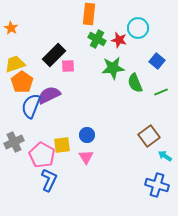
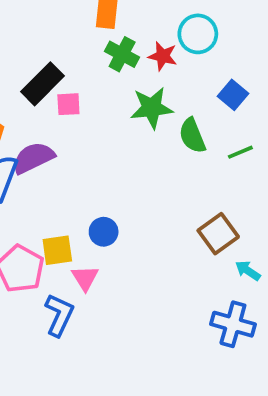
pink triangle: (86, 157) -> (85, 278), moved
blue L-shape: (49, 180) -> (59, 315), moved

